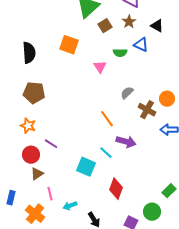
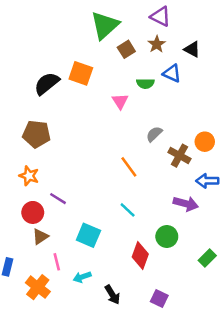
black semicircle: (29, 53) -> (47, 83), moved, turned -125
purple arrow: (126, 142) -> (186, 204), moved
cyan square: (86, 167) -> (88, 235), moved
green circle: (152, 212) -> (167, 237), moved

